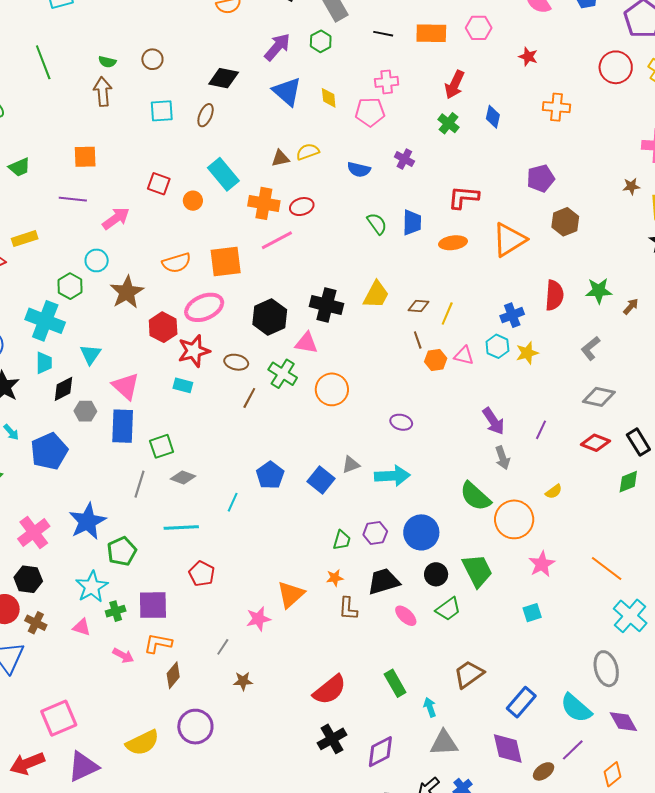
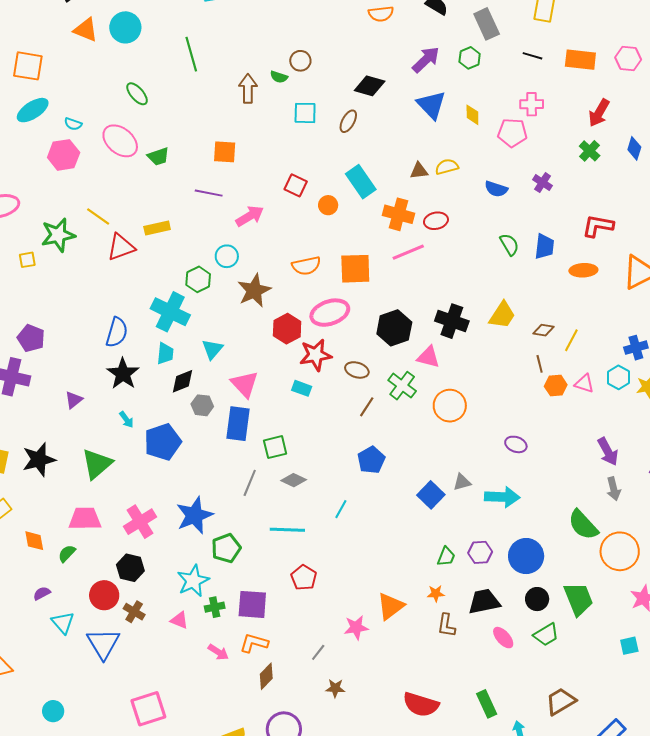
green semicircle: (107, 62) -> (279, 77), moved
blue pentagon: (270, 475) -> (371, 460), moved
red semicircle: (330, 690) -> (421, 705), turned 51

